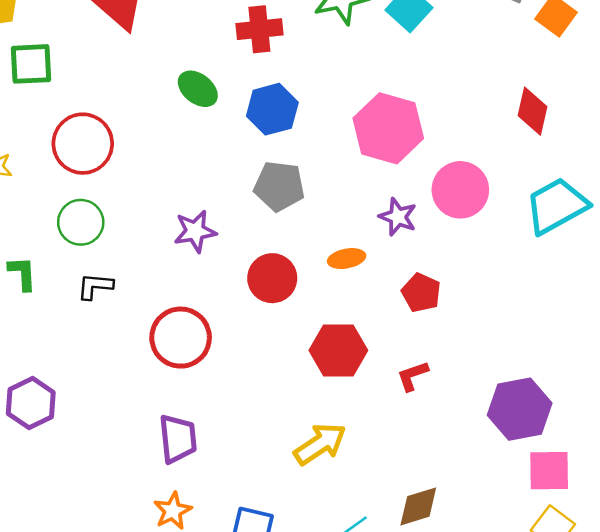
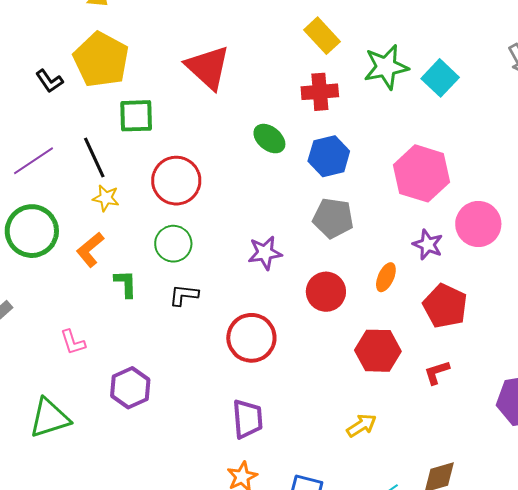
orange ellipse: (347, 259) -> (386, 277), turned -56
red pentagon: (421, 293) -> (445, 306), size x1.4
yellow arrow: (320, 444) -> (362, 425), size x0.7

